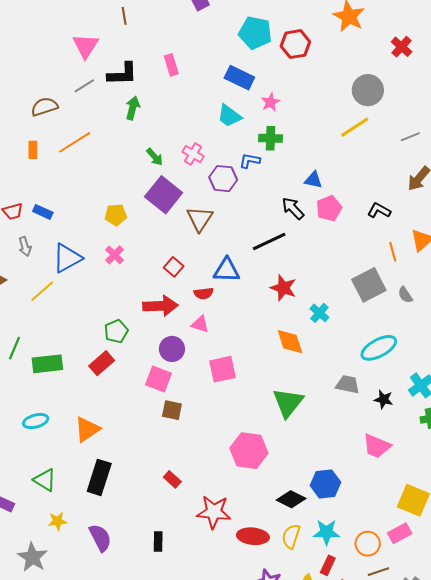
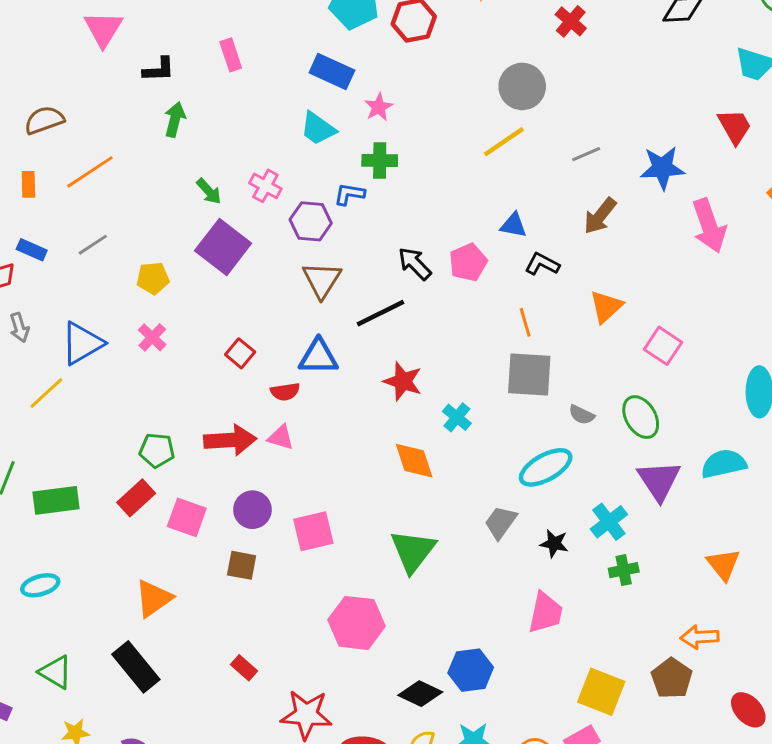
black L-shape: (122, 74) -> (159, 70), size x0.7
gray line: (84, 86) -> (93, 245), moved
blue triangle: (313, 180) -> (513, 225), moved
blue rectangle: (43, 212) -> (32, 250), moved
brown triangle: (200, 219) -> (322, 280), moved
orange line: (393, 252) -> (525, 322), moved
gray square: (369, 285) -> (529, 374), turned 32
gray semicircle: (405, 295) -> (582, 415), moved, turned -30
red arrow: (160, 306) -> (230, 440), moved
green pentagon: (116, 331) -> (157, 450), turned 30
purple circle: (172, 349) -> (252, 510), moved
pink square: (222, 369) -> (313, 531), moved
pink square: (158, 379) -> (187, 517), moved
gray trapezoid: (348, 384) -> (501, 522), turned -65
orange triangle: (87, 429) -> (154, 598), moved
pink trapezoid: (377, 446) -> (545, 613), turned -100
black rectangle: (99, 477) -> (136, 667), turned -56

